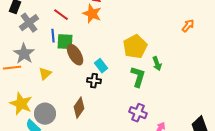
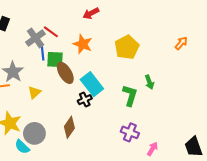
orange star: (92, 14) -> (83, 44), moved
gray cross: (29, 23) -> (35, 38), moved
yellow pentagon: (135, 47) -> (127, 47), moved
cyan rectangle: (101, 66) -> (92, 84), size x1.6
black cross: (94, 81) -> (85, 100), turned -32

